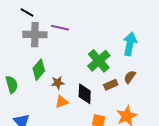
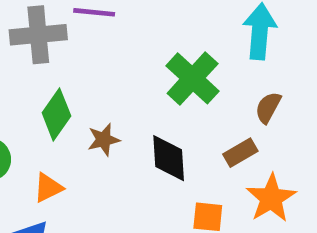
brown rectangle: (111, 85) -> (240, 153), moved
orange triangle: (62, 102) -> (48, 188), moved

